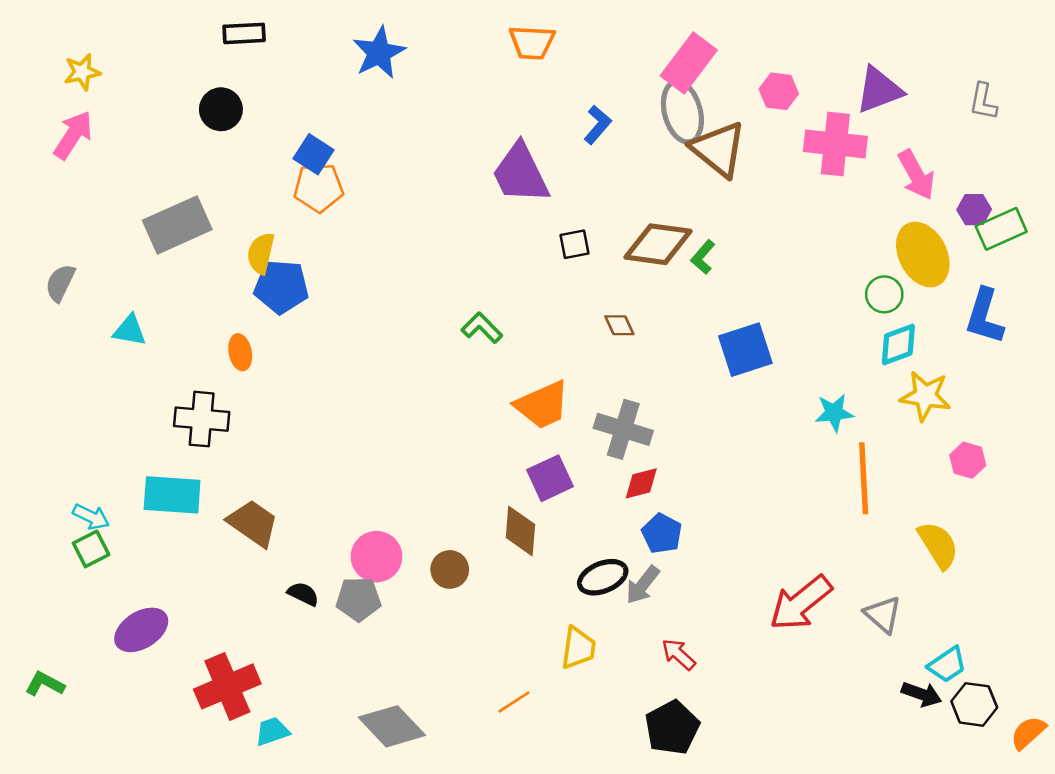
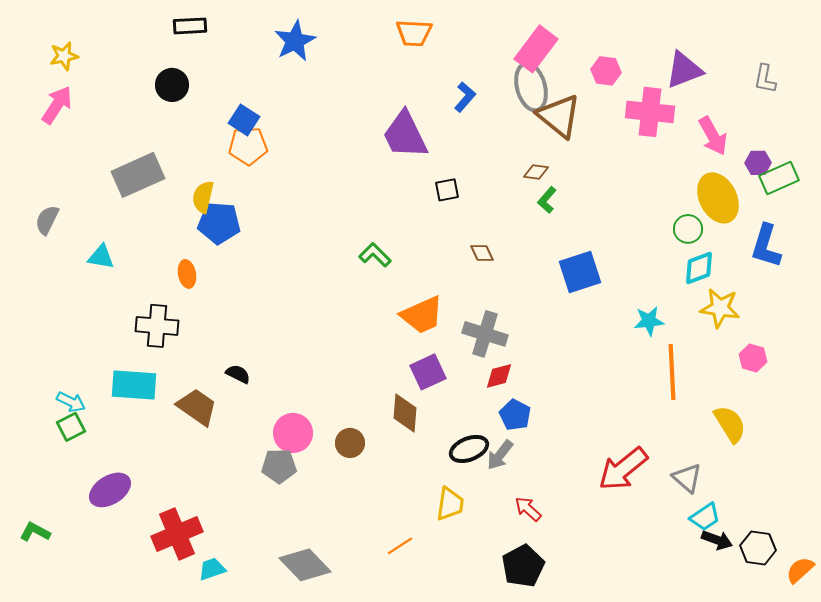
brown diamond: (658, 244) -> (536, 172), moved, size x0.5
black semicircle: (303, 594) -> (238, 374), moved
cyan trapezoid: (947, 665) -> (705, 517), moved

